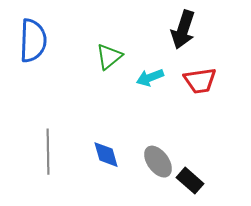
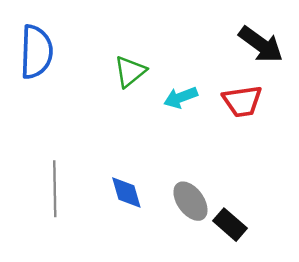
black arrow: (183, 30) -> (261, 44), moved, turned -72

